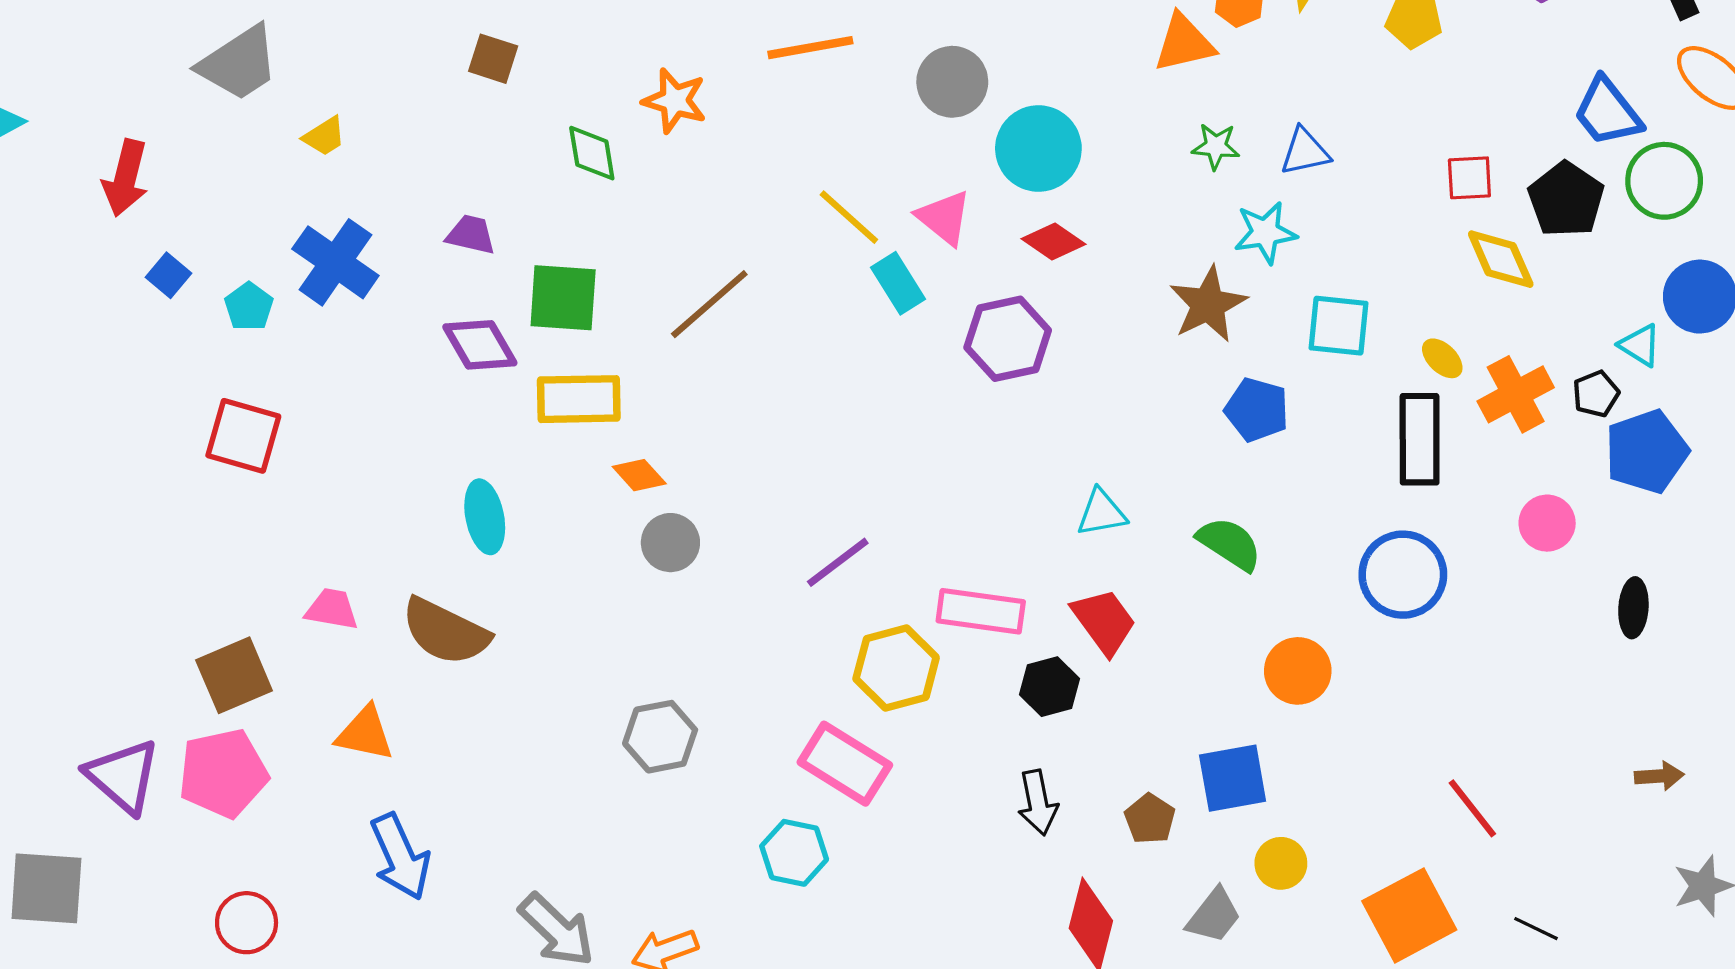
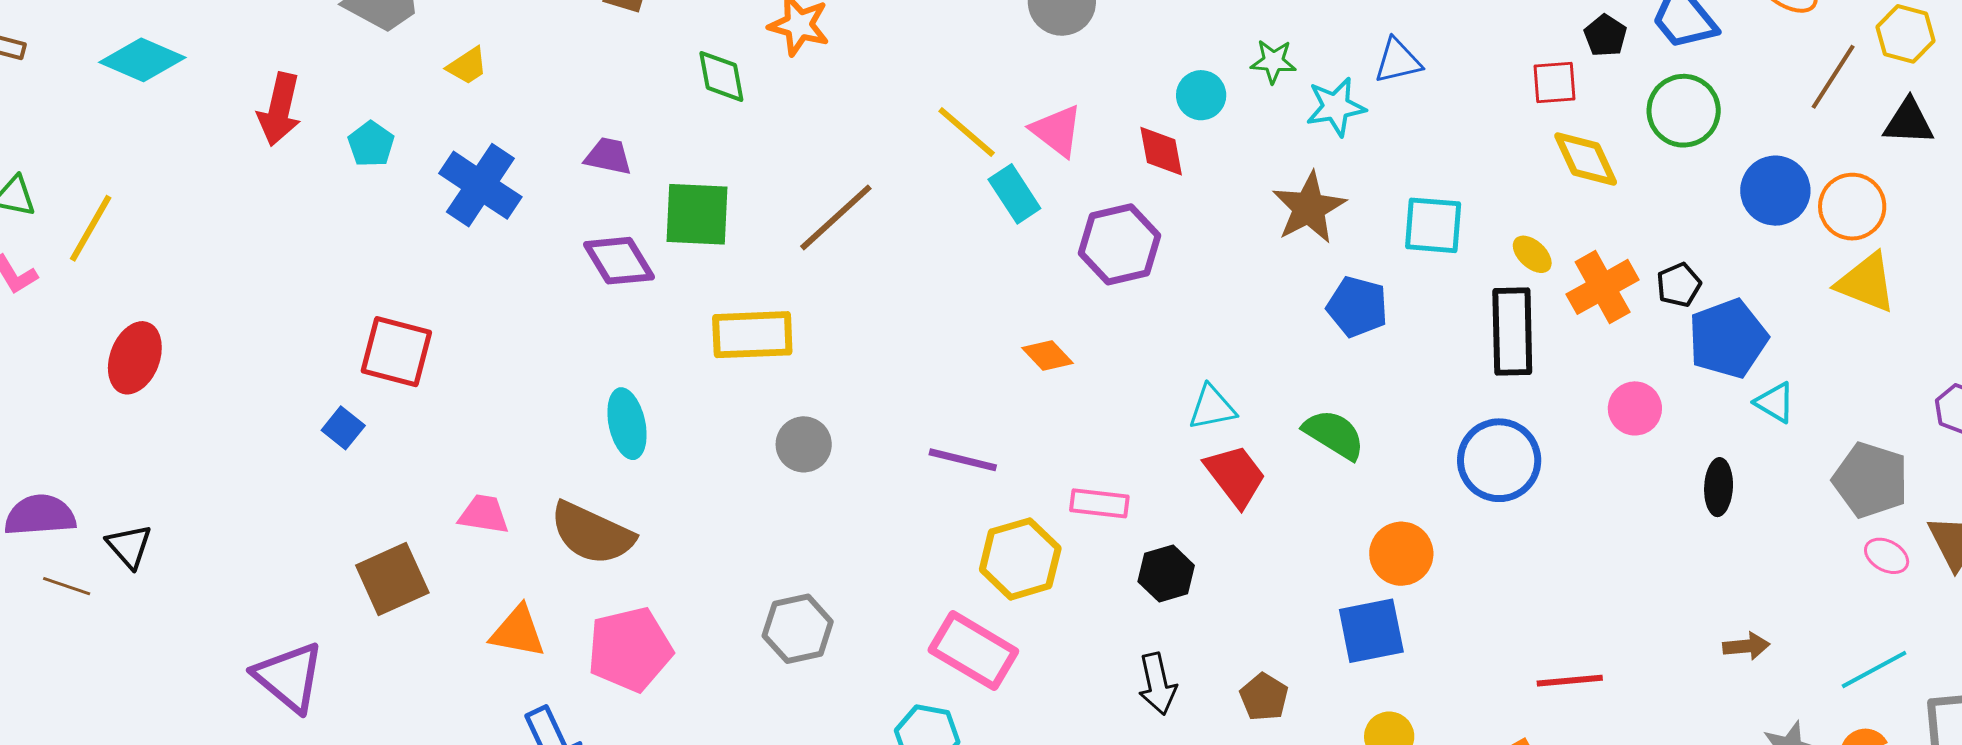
green star: (1216, 146) -> (1273, 61), moved
cyan circle: (1038, 149) -> (1201, 95), moved, size x0.6
green circle: (1664, 181) -> (1684, 111), moved
black pentagon: (1566, 199) -> (1605, 36), moved, size x0.6
cyan star: (1265, 233) -> (1336, 107), moved
red diamond: (1054, 241) -> (1161, 151), turned 46
blue square: (168, 275) -> (343, 428), moved
cyan pentagon: (249, 307) -> (371, 144), moved
cyan triangle: (1640, 345) -> (1775, 403), moved
yellow rectangle: (579, 399) -> (752, 335), moved
orange diamond: (639, 475) -> (1048, 356), moved
purple line: (838, 562) -> (963, 460), turned 52
pink rectangle: (981, 611) -> (1099, 503), size x0.7
red trapezoid: (1104, 621) -> (1235, 476), moved
pink pentagon: (223, 773) -> (630, 649), moved
blue square: (1233, 778) -> (1371, 631), moved
red line: (1472, 808) -> (1570, 681), turned -56

